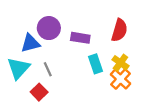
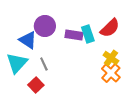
red semicircle: (119, 30) -> (110, 28), turned 30
blue triangle: (30, 43) -> (28, 40), turned 48
cyan rectangle: (96, 64) -> (88, 34), moved

